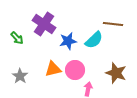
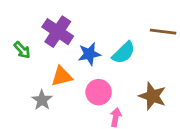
brown line: (113, 24) -> (163, 32), moved
orange triangle: (53, 69) -> (62, 76), moved
gray star: (20, 76) -> (42, 100), moved

